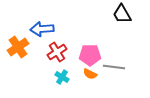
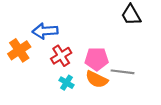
orange semicircle: (90, 74) -> (97, 79), size x1.5

